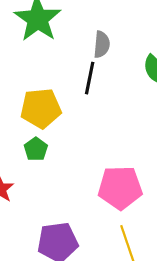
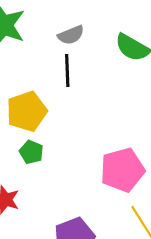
gray semicircle: (102, 44) -> (71, 35), turned 76

